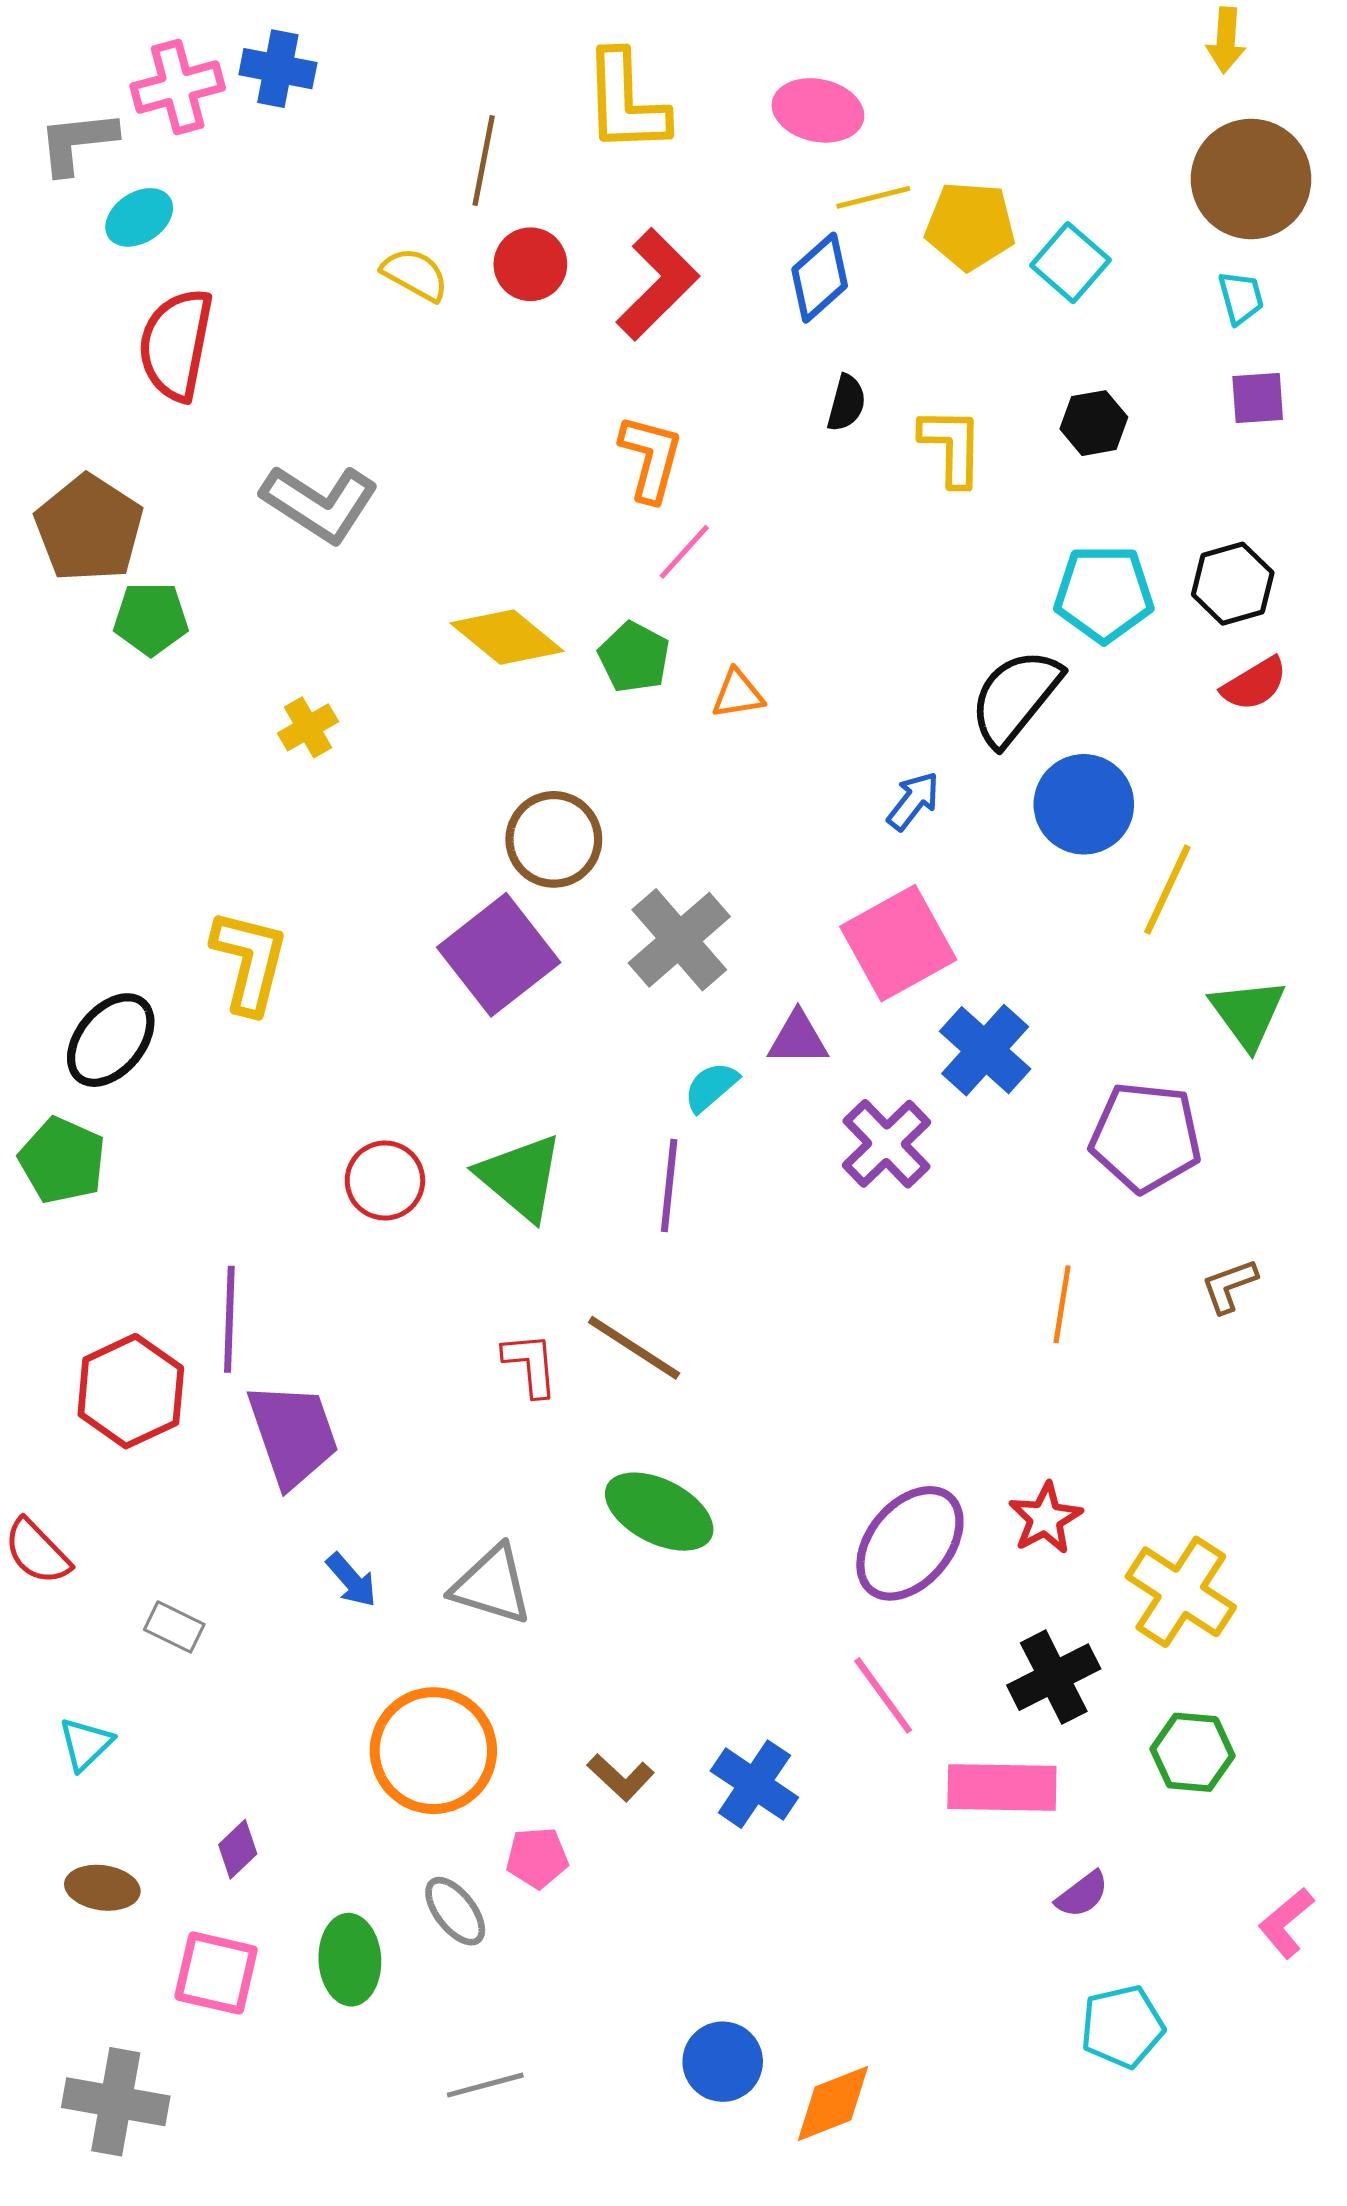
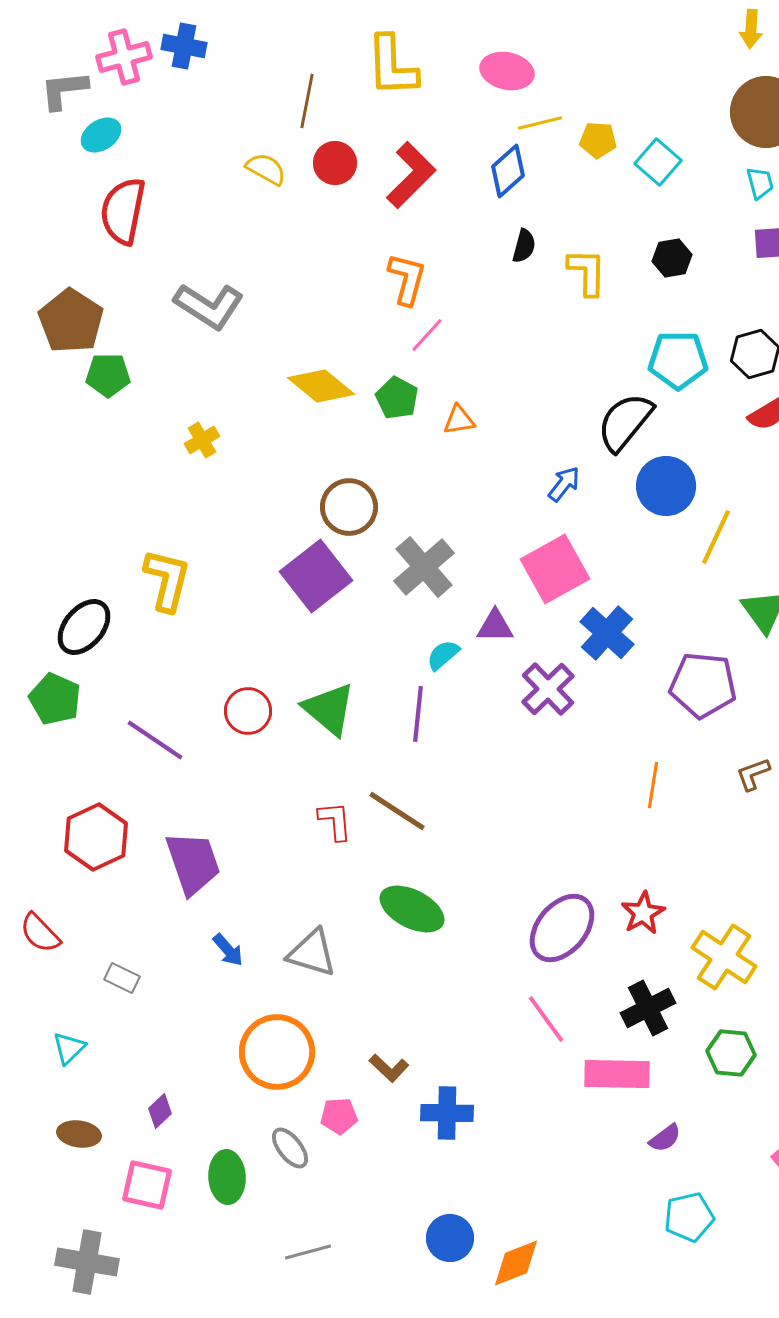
yellow pentagon: (970, 226) -> (598, 140), size x0.7
purple line: (229, 1319) -> (155, 740), moved, turned -58
blue cross: (754, 1784) -> (447, 1113), moved, turned -33

